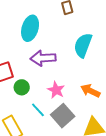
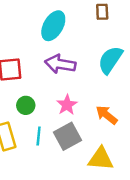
green circle: (22, 87) -> (26, 105), moved
cyan line: (38, 110) -> (39, 136), moved, turned 35

